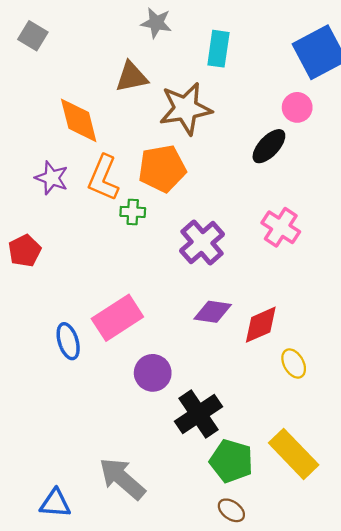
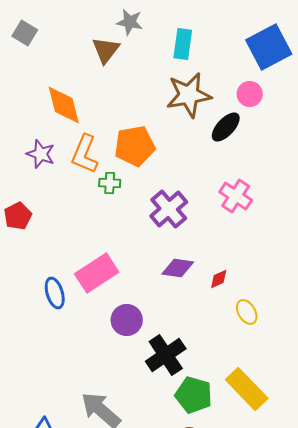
brown triangle: (132, 77) -> (106, 50), moved, turned -40
brown star: (186, 109) -> (189, 95), moved
red diamond: (261, 325) -> (219, 279), size x0.6

